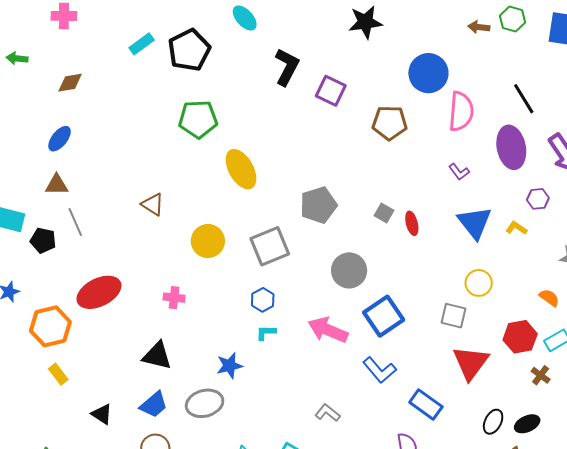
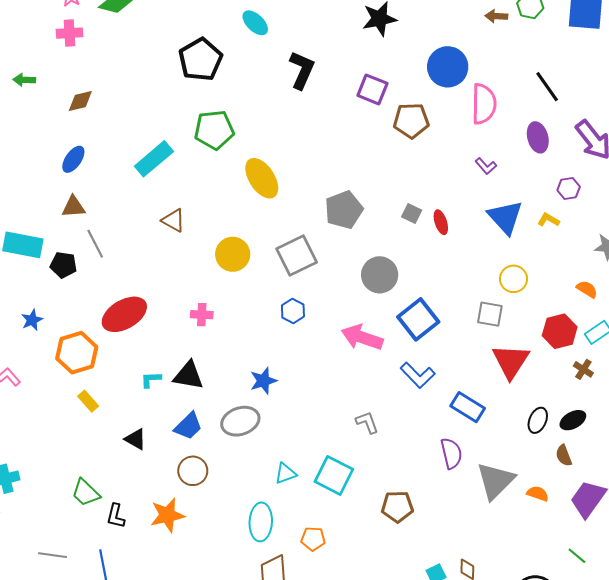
cyan rectangle: (142, 44) -> (154, 159), moved, size x1.5
purple square: (331, 91) -> (372, 89), moved
purple ellipse: (511, 147) -> (538, 137), size x0.7
cyan L-shape: (266, 333) -> (151, 380), moved
gray L-shape: (328, 413) -> (367, 422), turned 35

